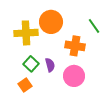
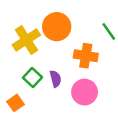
yellow cross: (26, 33) -> (26, 40), turned -30
orange square: (25, 85) -> (16, 103), moved

